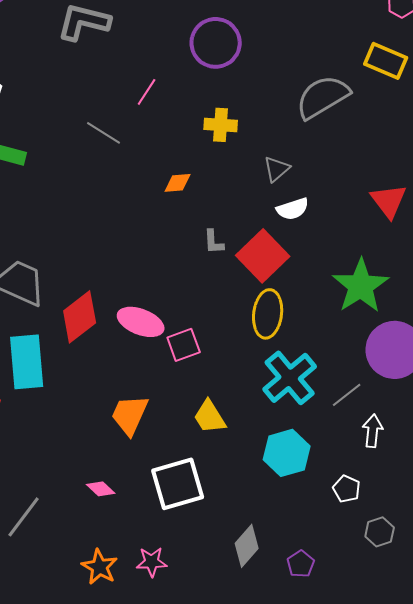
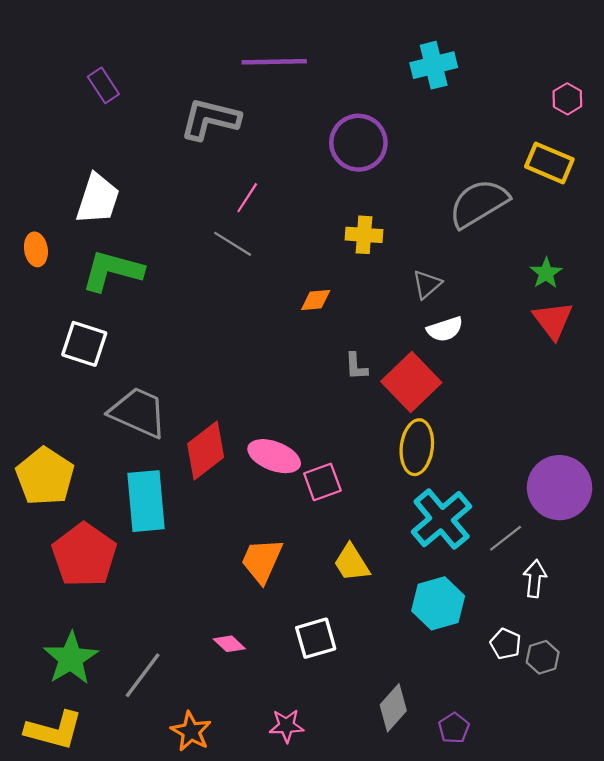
pink line: (147, 92) -> (247, 198), moved
green star: (361, 286) -> (546, 273), moved, size x0.5
white square: (178, 484) -> (316, 638), size x0.7
gray hexagon: (380, 532) -> (543, 657), moved
orange star: (100, 567) -> (191, 731), moved

